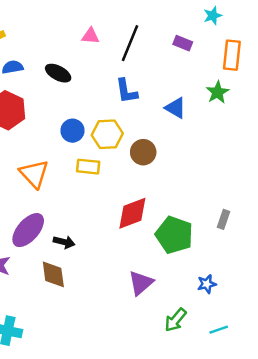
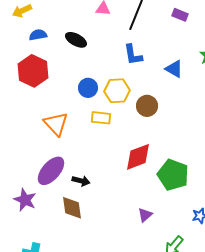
purple triangle: (141, 283) -> (145, 215), size x0.7

